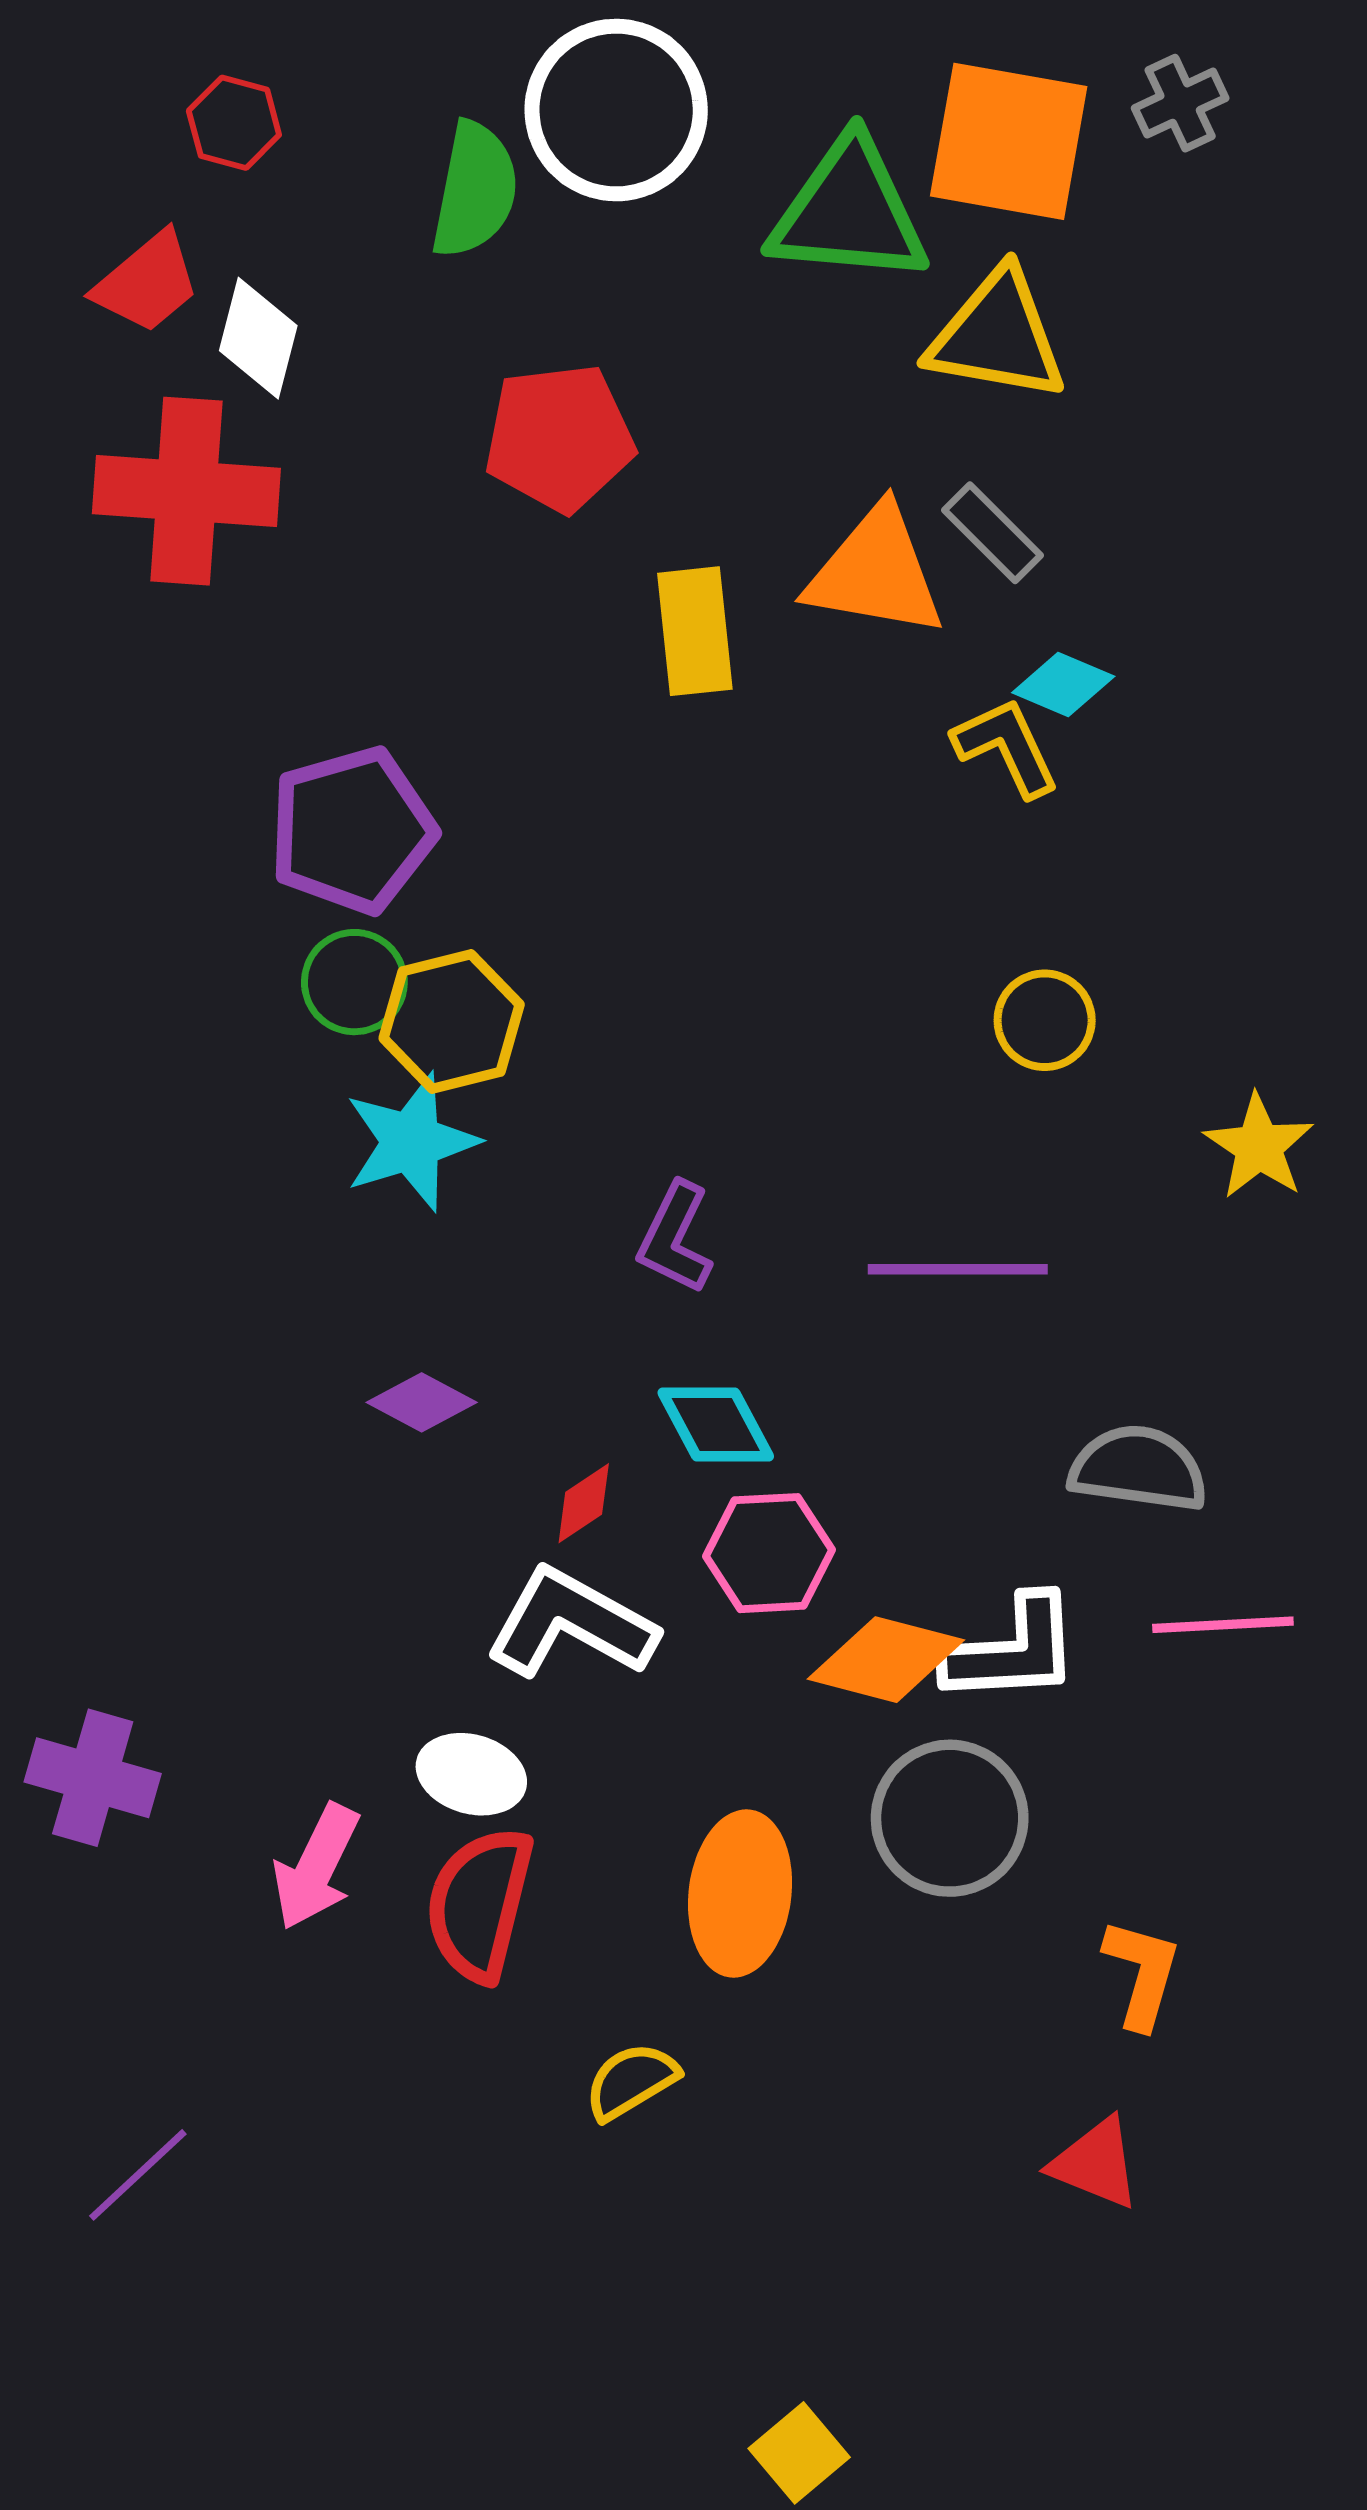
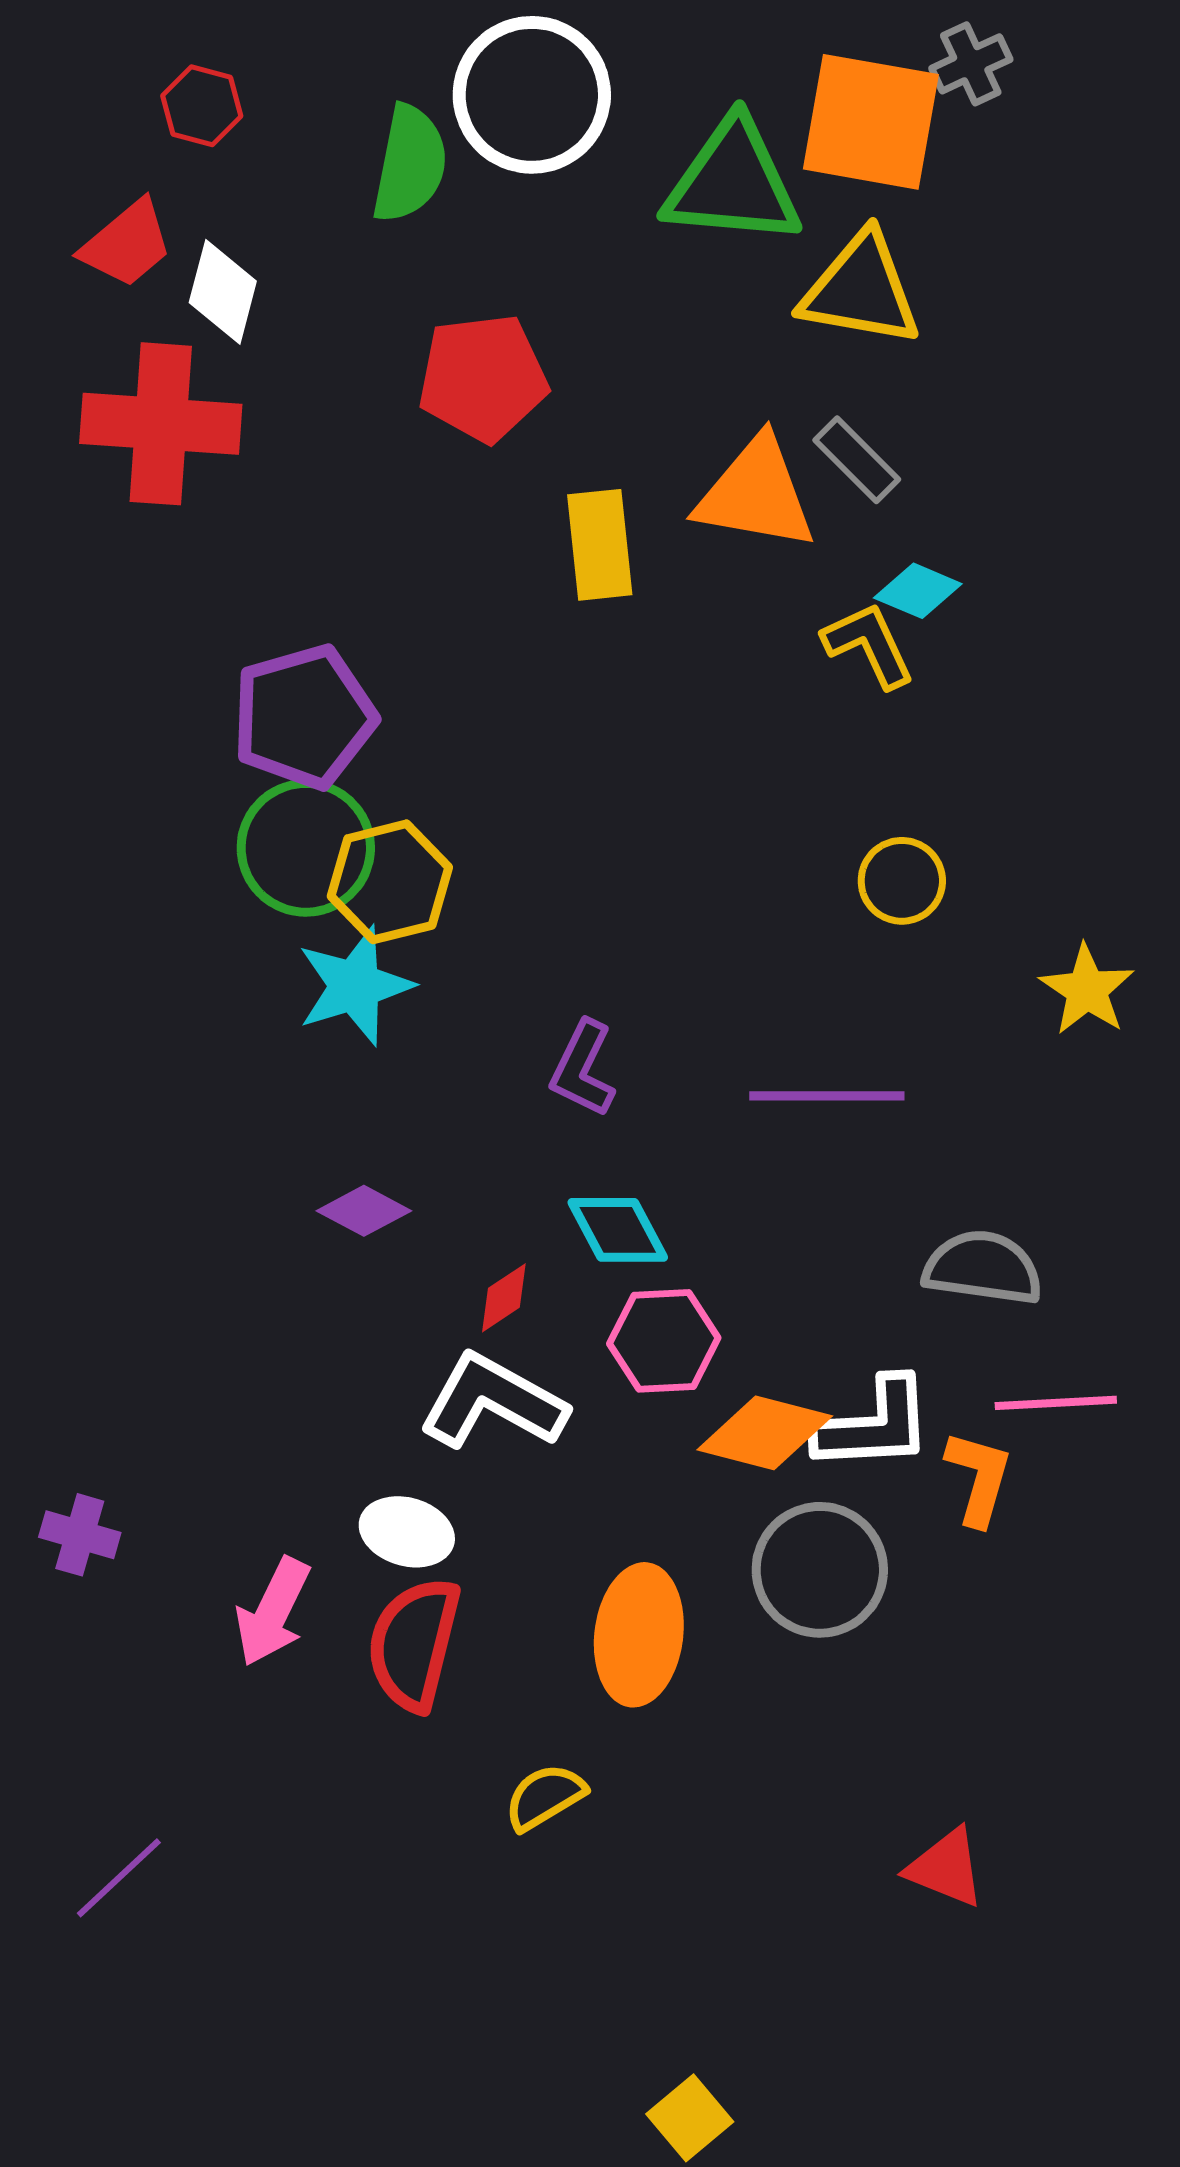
gray cross: (1180, 103) -> (971, 64), moved
green circle: (354, 982) -> (306, 848), size x1.5
purple cross: (93, 1778) -> (80, 1535), size x0.7
orange L-shape: (1142, 1973) -> (979, 1478), moved

